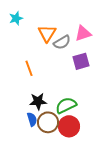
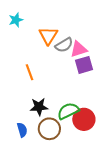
pink triangle: (83, 33) -> (79, 49), moved
blue semicircle: (32, 119) -> (22, 130), moved
red circle: (69, 126) -> (84, 119), moved

